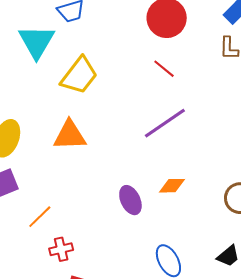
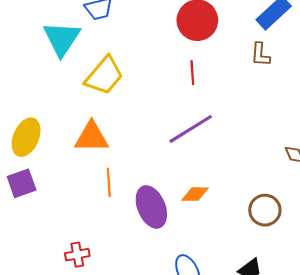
red line: (164, 69) -> (192, 73), turned 45
purple ellipse: (130, 200) -> (151, 207), size x1.4
orange line: (40, 217) -> (109, 182), moved, turned -52

